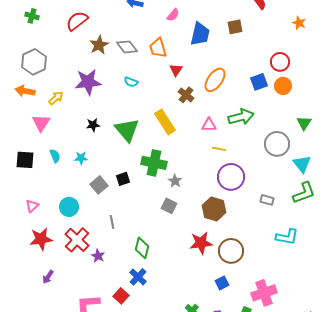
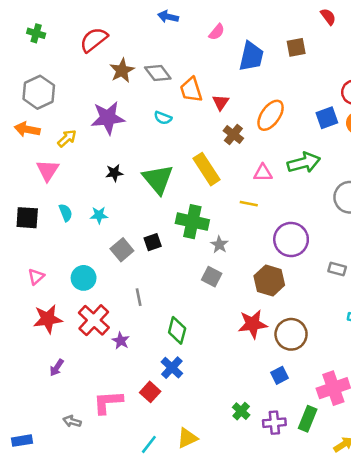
orange trapezoid: (158, 48) -> (191, 90), moved
yellow line: (219, 149) -> (249, 204), moved

